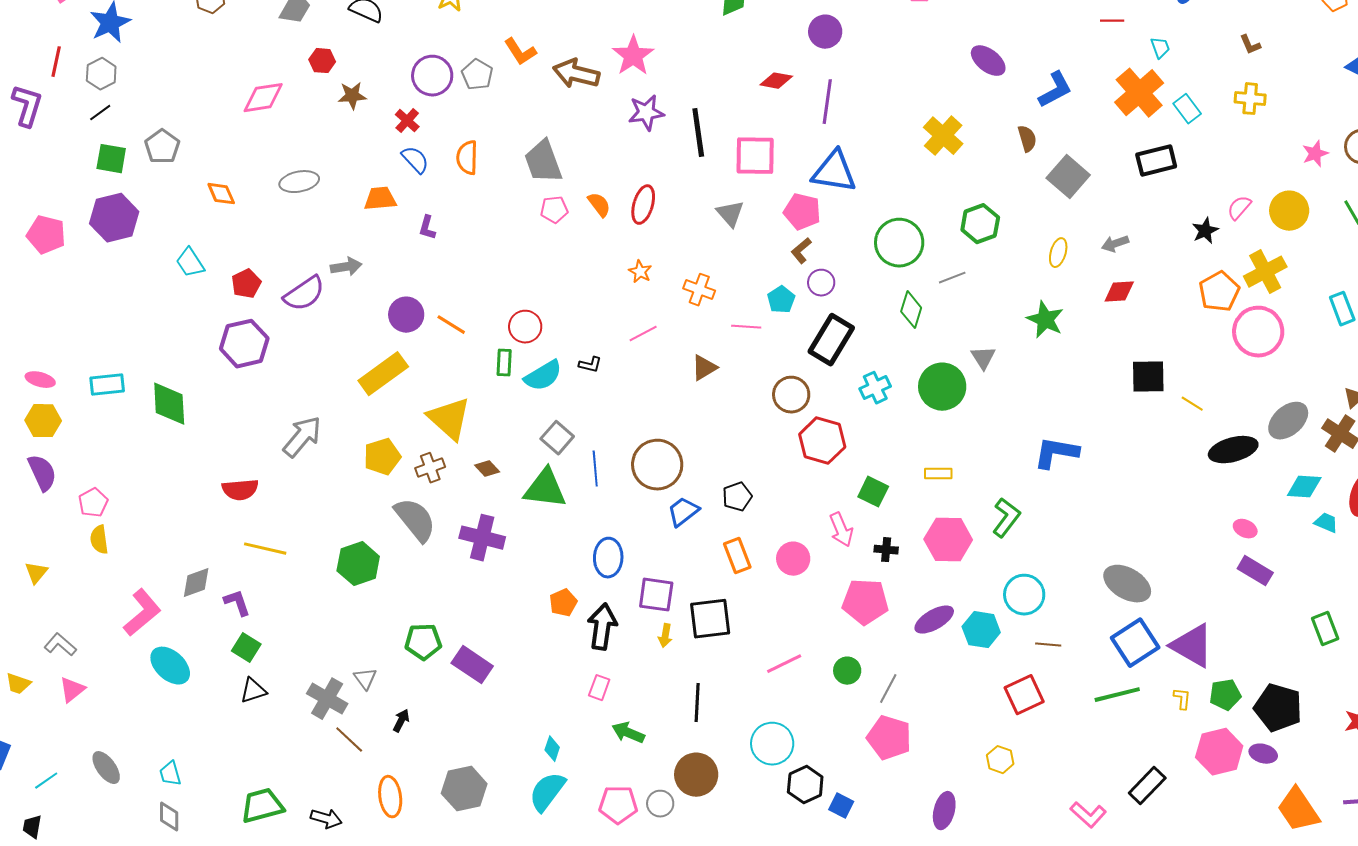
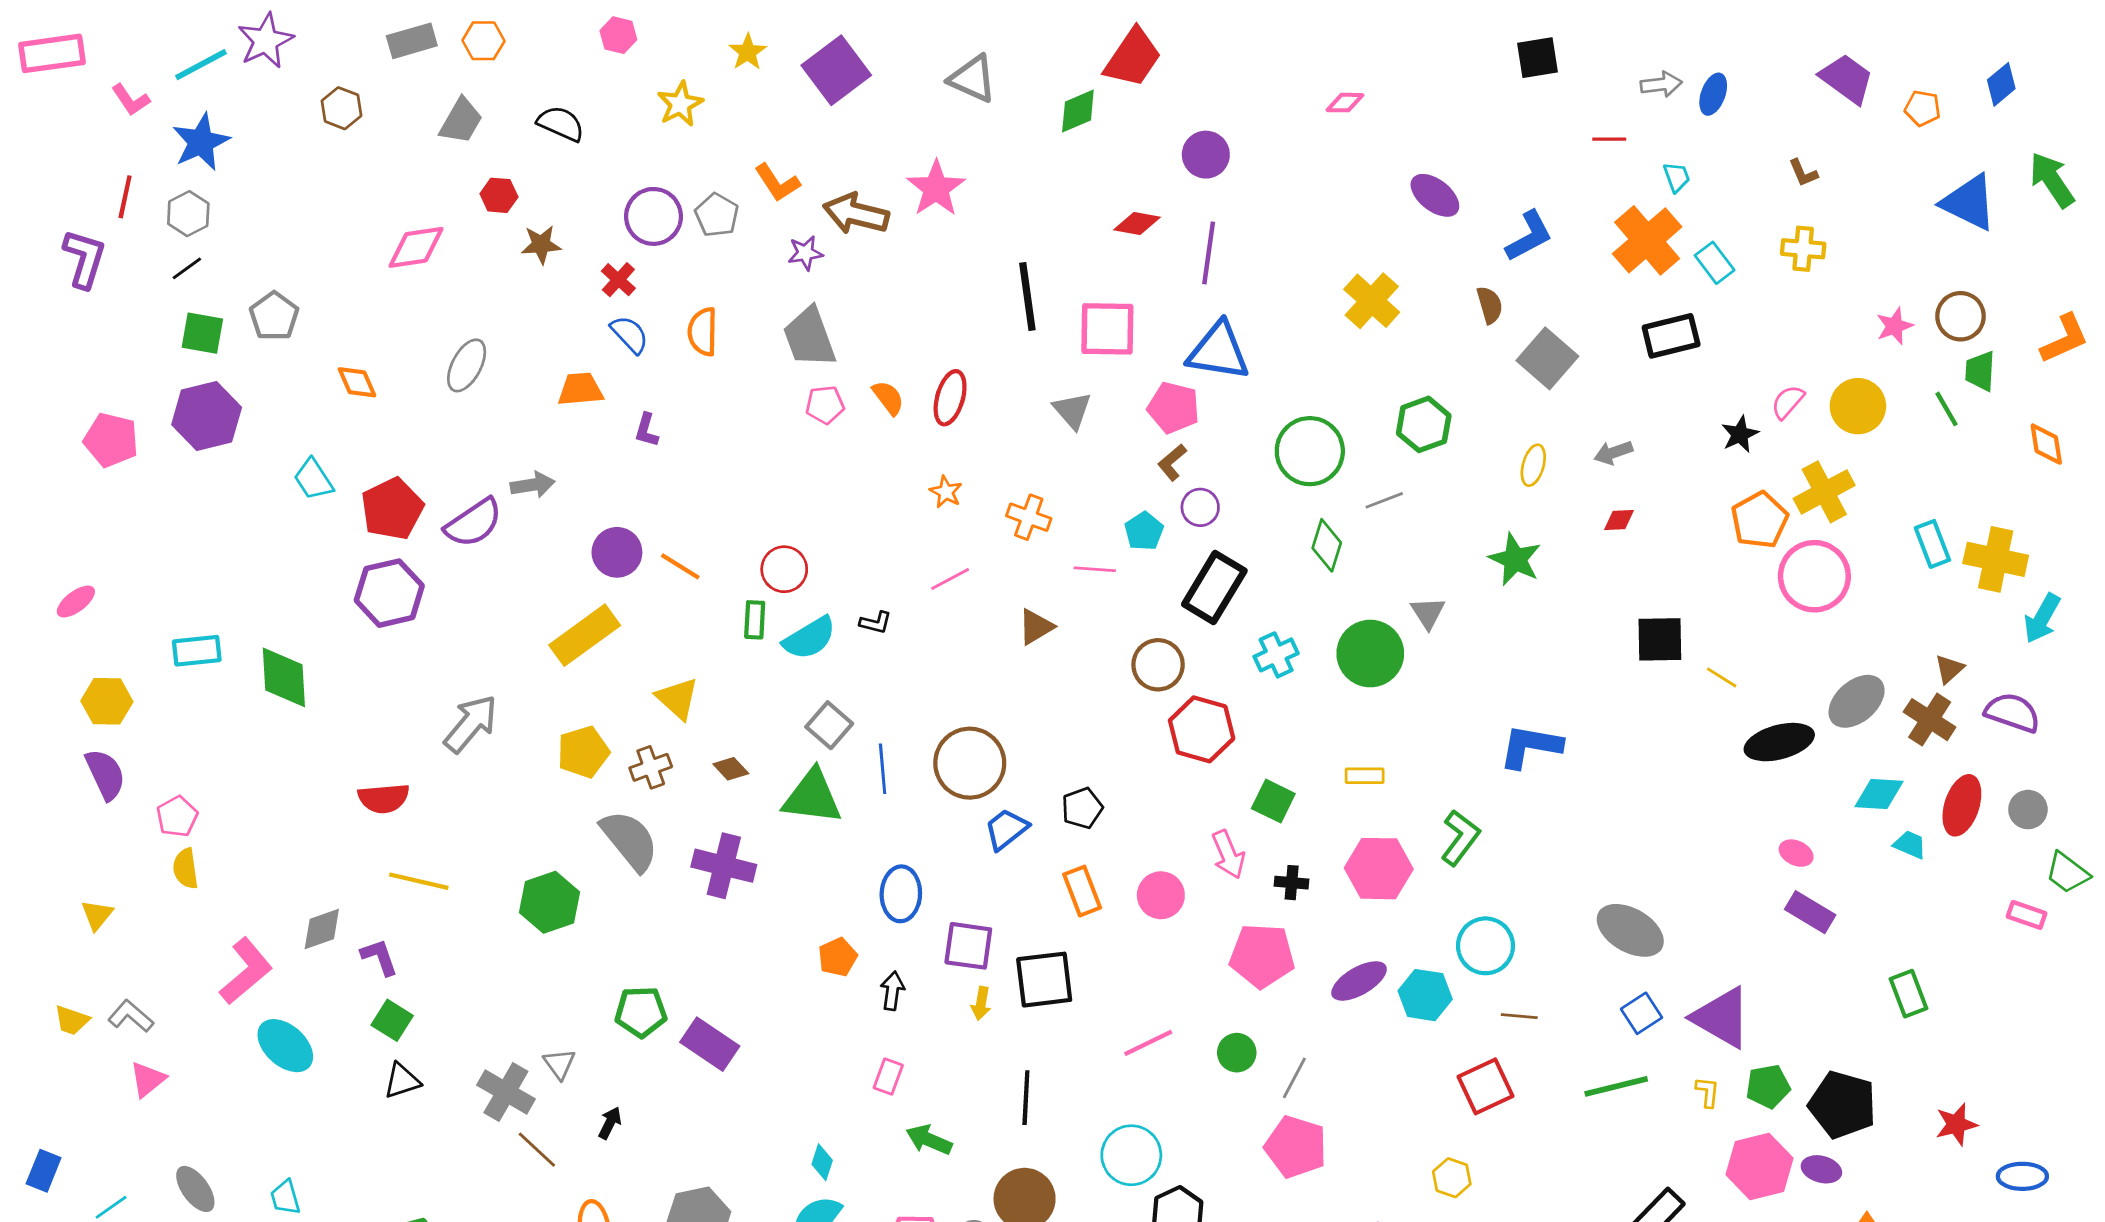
purple star: (646, 113) -> (805, 253), moved, size x0.7
gray ellipse: (299, 182) -> (467, 365), turned -51
red pentagon: (246, 284) -> (392, 509), size x1.5
red diamond: (1119, 292) -> (1619, 520), size x0.7
pink ellipse: (40, 380) -> (76, 602), moved, turned -52
yellow triangle: (449, 419) -> (677, 698), size x0.7
black arrow: (602, 627) -> (892, 991), size x0.6
blue square: (1135, 643) -> (1642, 1013), size x0.6
yellow trapezoid: (18, 684) -> (72, 1020), moved

